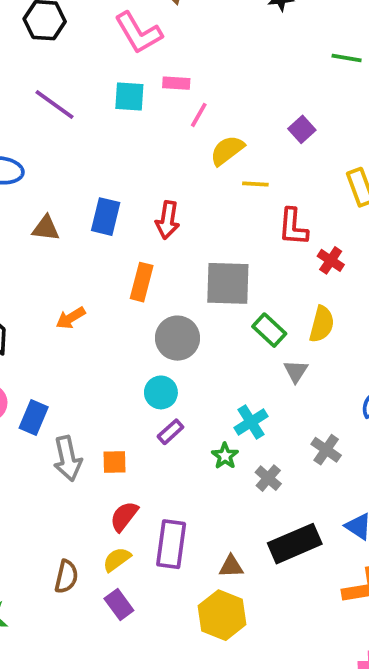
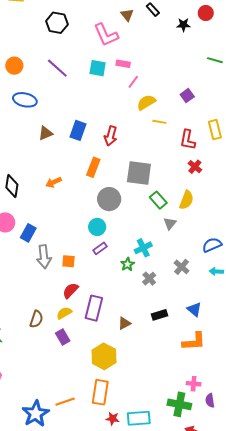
red L-shape: (293, 227) -> (188, 140), moved
brown triangle: (46, 228) -> (46, 133), turned -35
black rectangle: (295, 544) -> (159, 315), size x0.6
brown triangle: (231, 566) -> (124, 323), turned -32
yellow hexagon: (222, 615) -> (104, 356), moved

